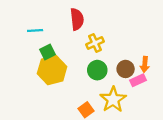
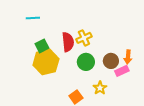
red semicircle: (77, 19) -> (68, 42), moved
cyan line: (35, 31) -> (33, 18), moved
yellow star: (113, 100) -> (100, 88), size x0.6

